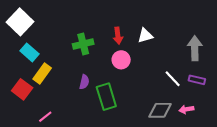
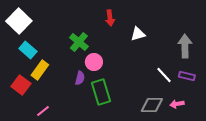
red arrow: (118, 36) -> (110, 18), moved
green cross: (83, 44) -> (79, 42), turned -36
pink circle: (121, 60) -> (94, 62), moved

